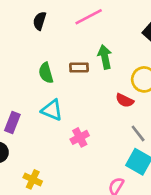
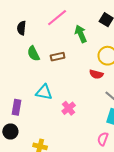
green arrow: (105, 57) -> (81, 34), moved
green semicircle: (46, 73) -> (33, 54), moved

